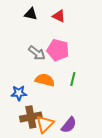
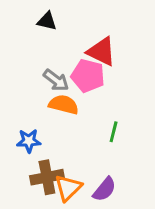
red triangle: (59, 16) -> (101, 51), moved, size x1.5
green line: (73, 79) -> (114, 132), moved
orange semicircle: (45, 80) -> (64, 104), moved

